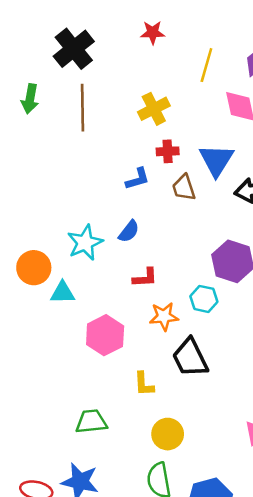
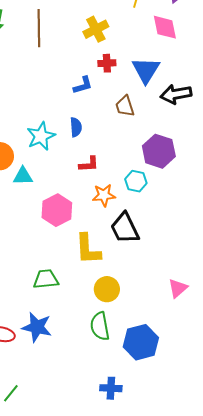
brown trapezoid: (184, 188) -> (125, 106), moved
blue semicircle: (129, 231) -> (76, 127), turned -42
yellow L-shape: (144, 384) -> (88, 249), size x1.6

